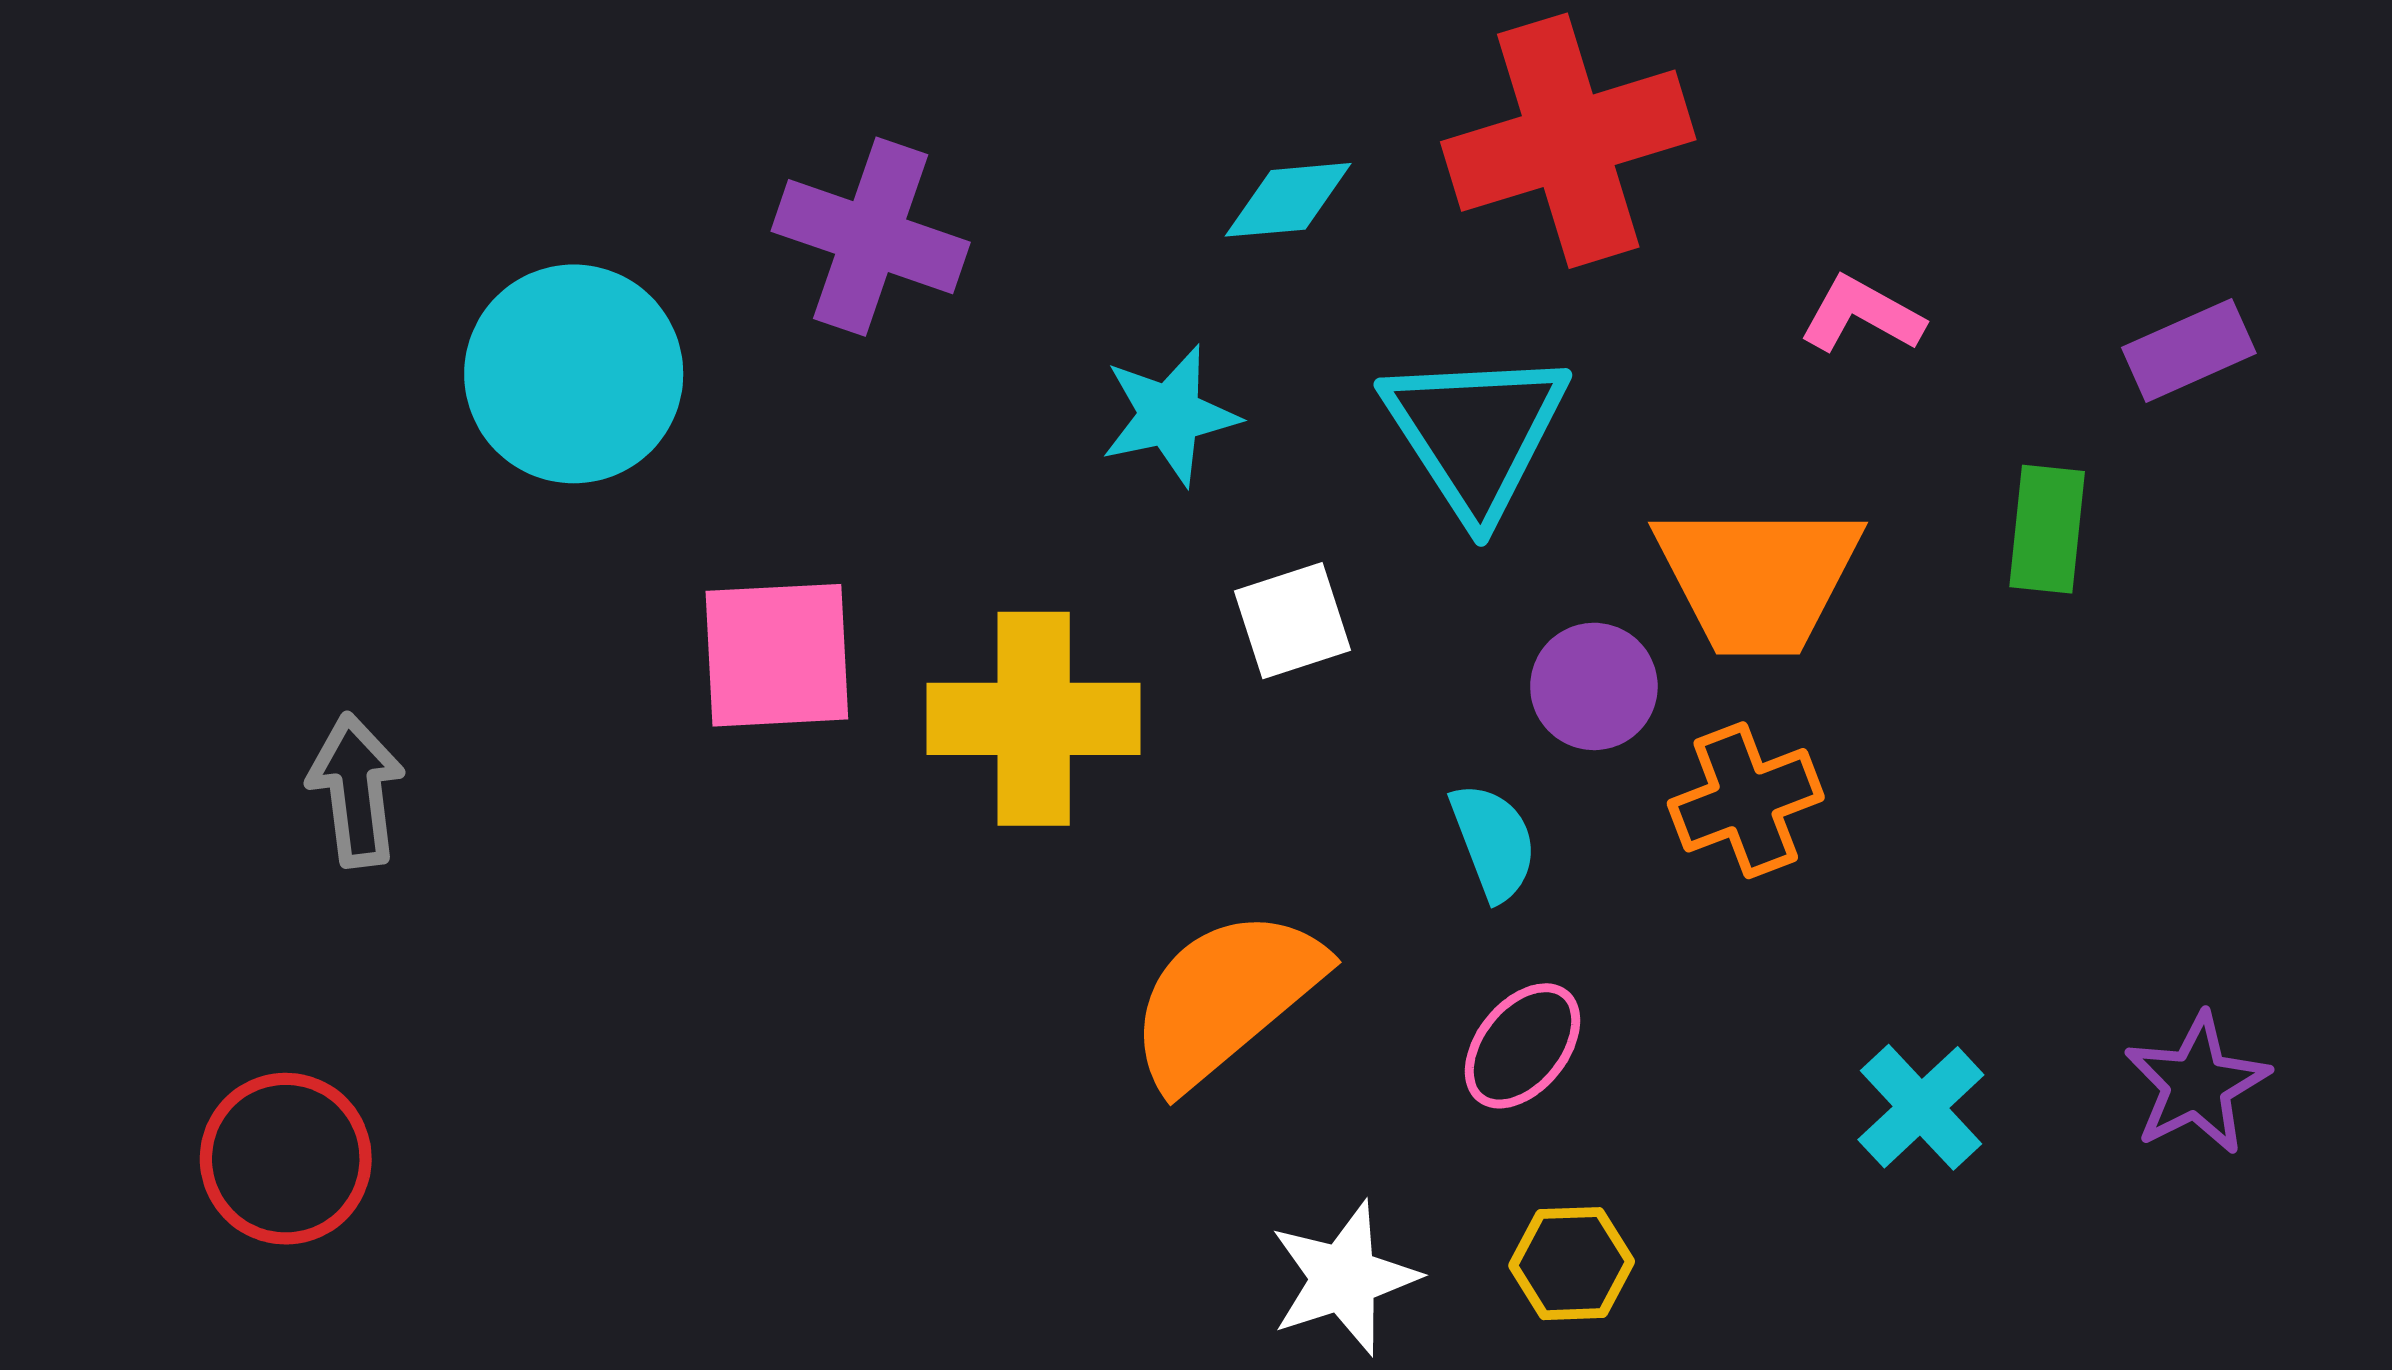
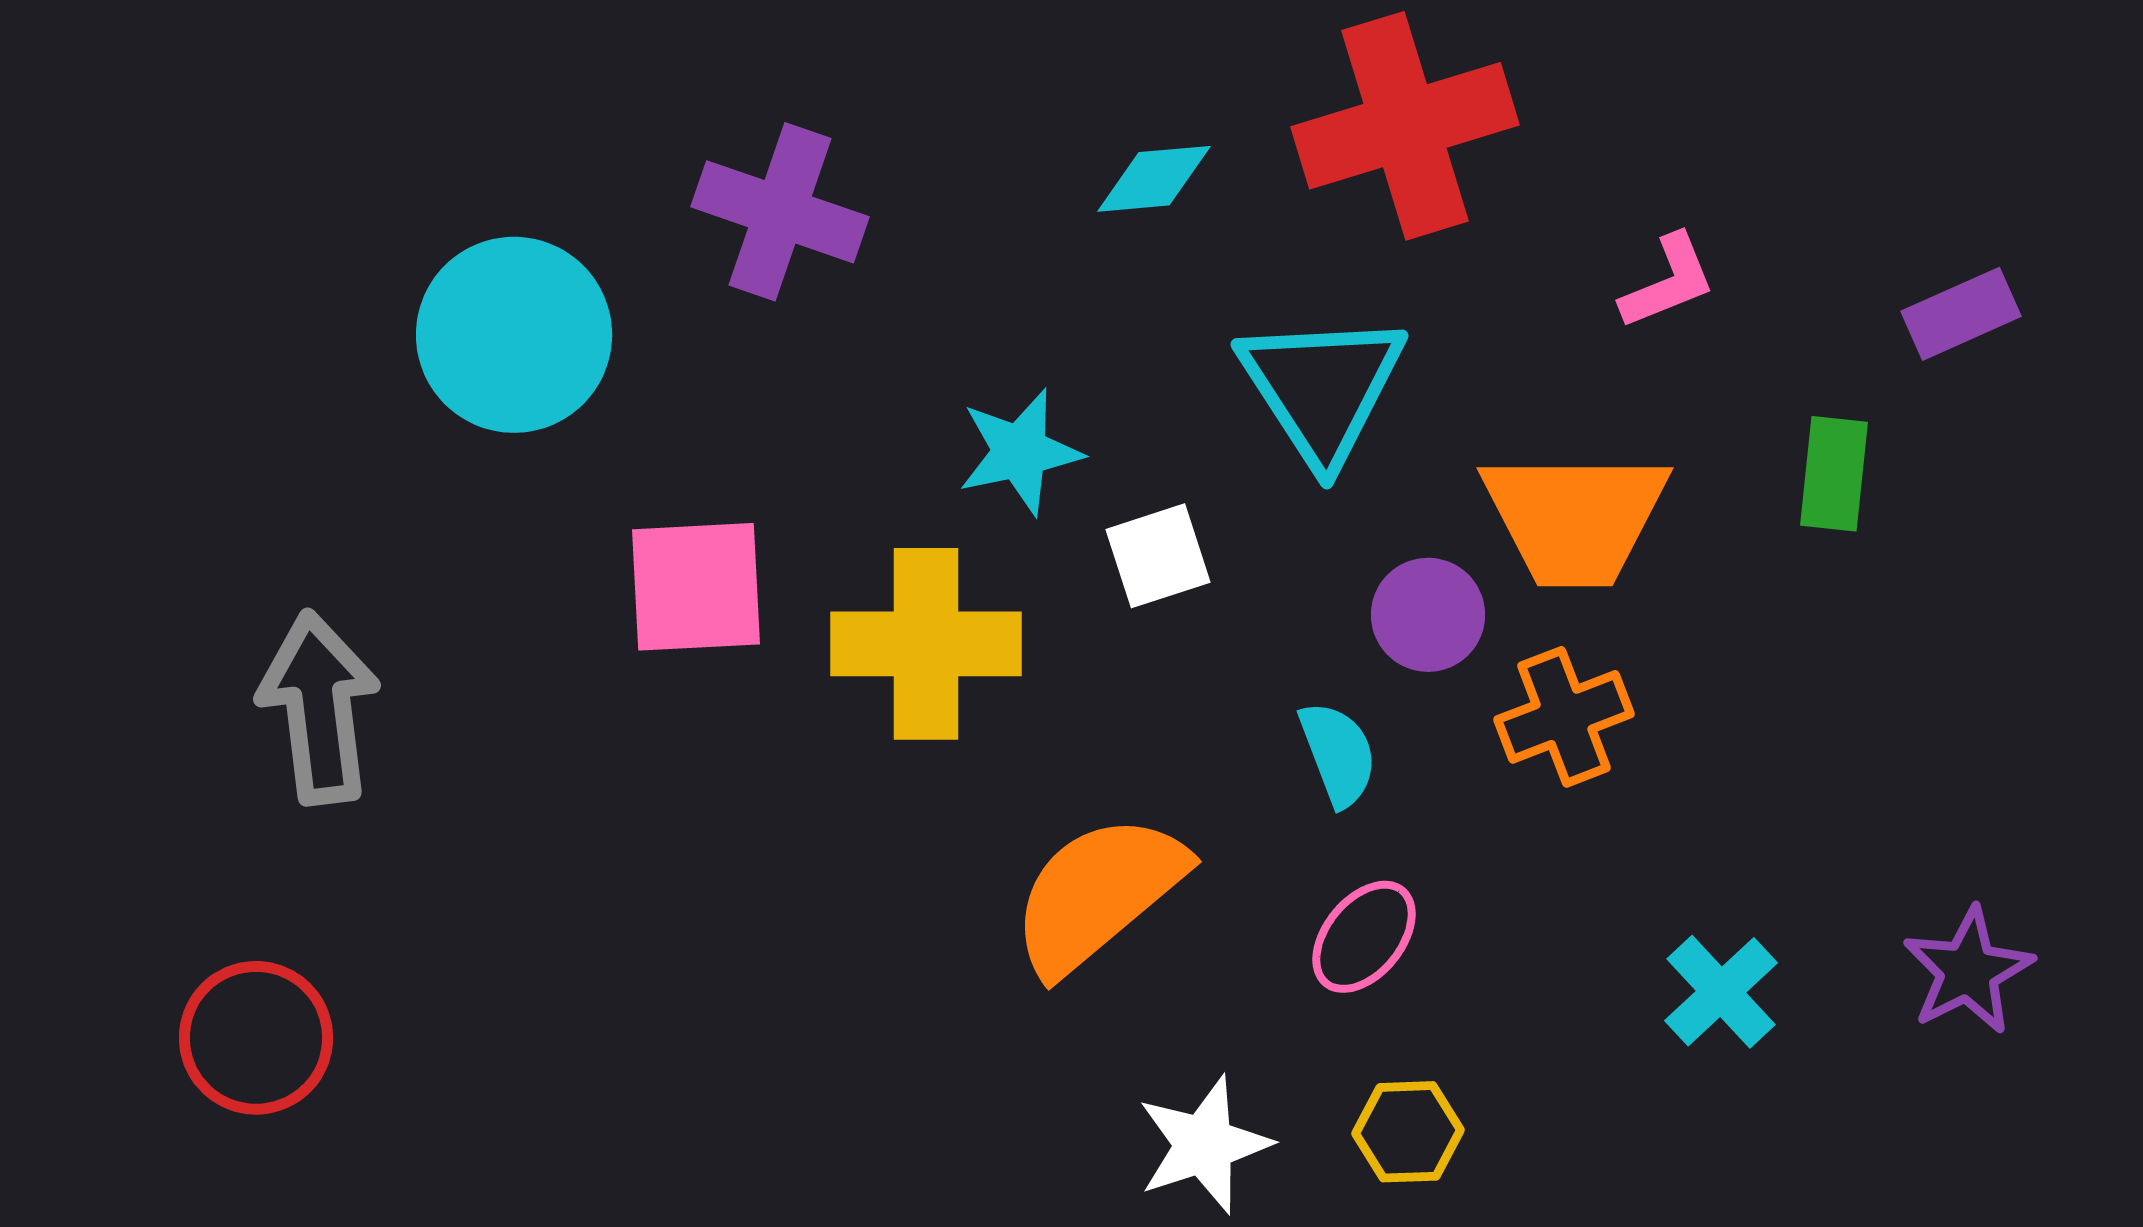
pink L-shape: (1862, 315) -> (1668, 282), turned 129
cyan star: (1170, 415) -> (1020, 452), moved
gray arrow: (356, 790) -> (319, 708), size x1.4

